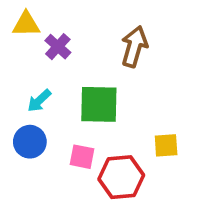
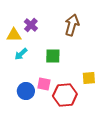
yellow triangle: (26, 24) -> (14, 35), moved
green square: (99, 104) -> (53, 56), size x0.7
blue circle: (30, 142) -> (26, 91), moved

